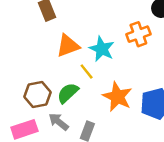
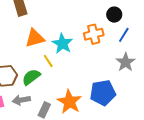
orange star: (117, 97) -> (69, 102), moved
gray arrow: (59, 122) -> (21, 100), turned -54

